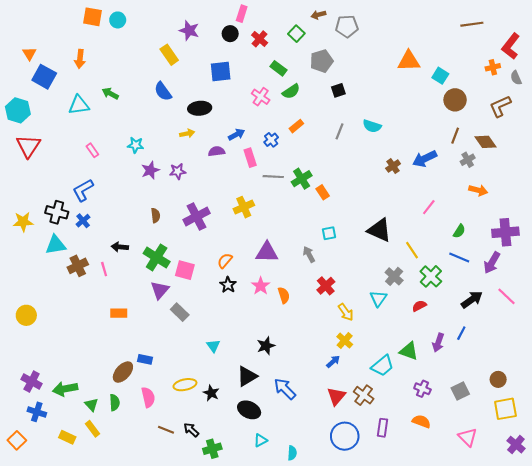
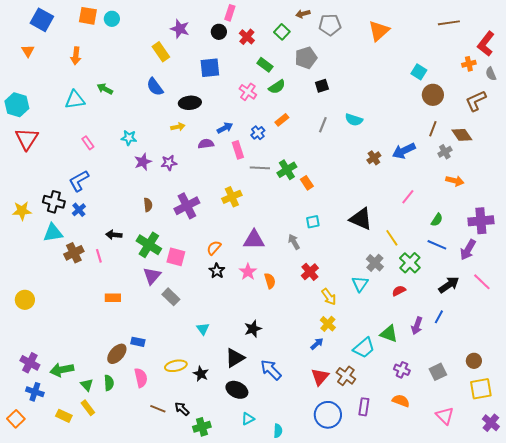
orange triangle: (409, 61) -> (379, 31), moved, turned -40
blue square: (44, 77) -> (42, 20), moved

